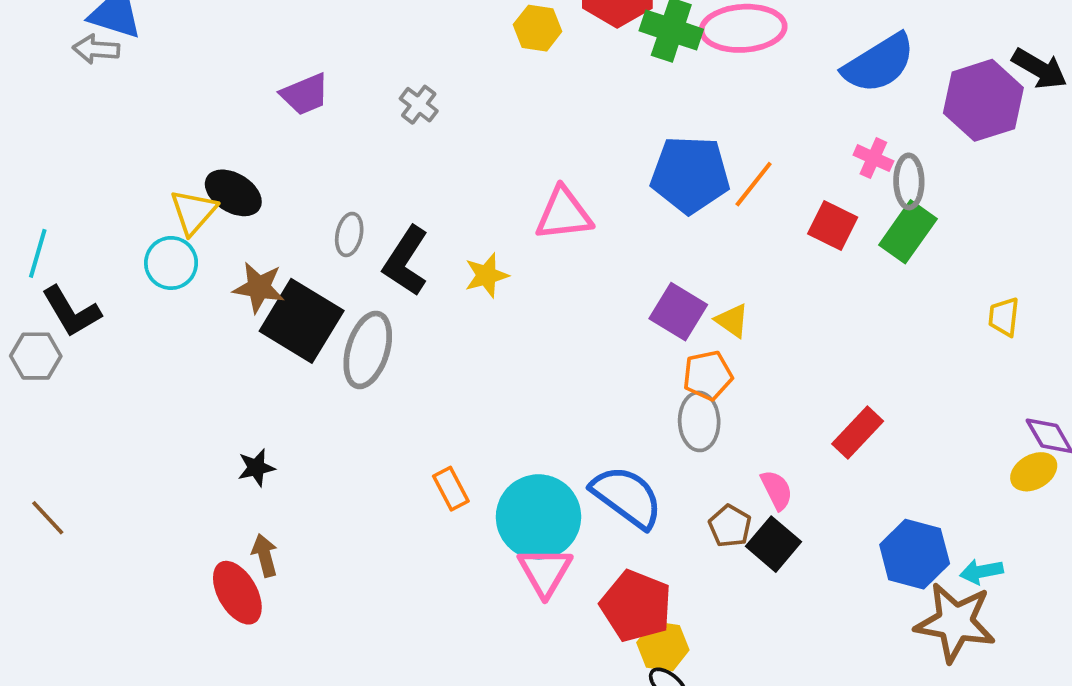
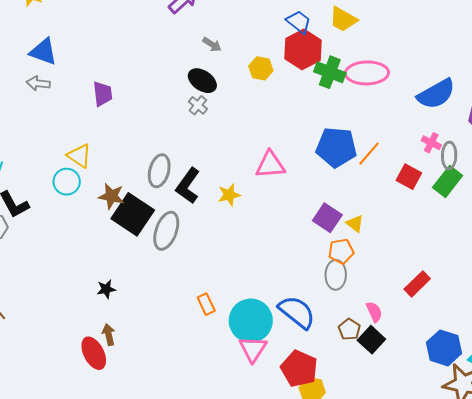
gray arrow: (96, 49) -> (38, 83), moved
purple trapezoid: (305, 94) -> (103, 94), moved, turned -76
black ellipse: (233, 193) -> (202, 81), moved
yellow triangle: (193, 212) -> (79, 156), turned -40
gray ellipse: (349, 234) -> (159, 171), size x1.5

